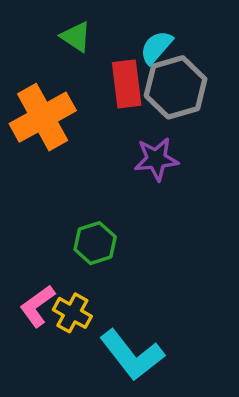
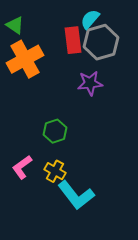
green triangle: (76, 37) -> (15, 25), moved
yellow cross: (72, 313) -> (55, 171), moved

